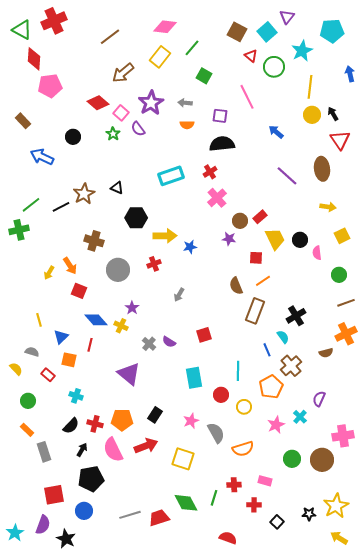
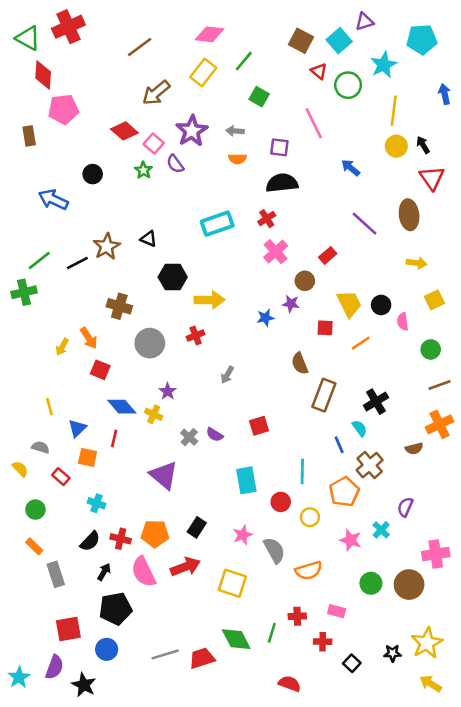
purple triangle: (287, 17) -> (365, 22), turned 35
brown rectangle: (23, 121) -> (29, 136), moved, turned 35
red rectangle: (260, 217) -> (328, 255), moved
blue star: (190, 247) -> (265, 318), moved
orange line: (263, 281) -> (361, 343), moved
pink star: (276, 425) -> (351, 540), turned -30

